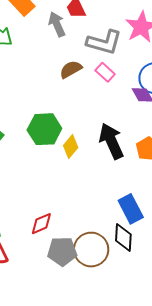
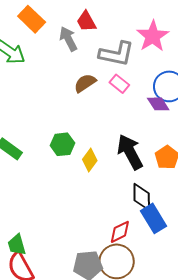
green hexagon: (44, 129) -> (62, 144), size x0.7
red diamond: (41, 224) -> (120, 232), moved
black diamond: (123, 237) -> (142, 197), moved

